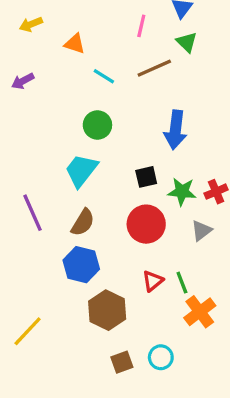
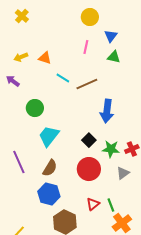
yellow arrow: (31, 24) -> (21, 57), moved
green triangle: (187, 42) -> (114, 57), turned -32
brown line: (154, 68) -> (87, 84), moved
purple arrow: (23, 81) -> (13, 81), turned 64
green circle: (97, 125) -> (35, 108), moved
black square: (146, 177) -> (89, 140), turned -32

